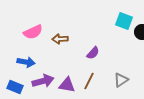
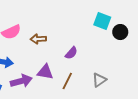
purple triangle: (67, 85) -> (45, 72), moved

